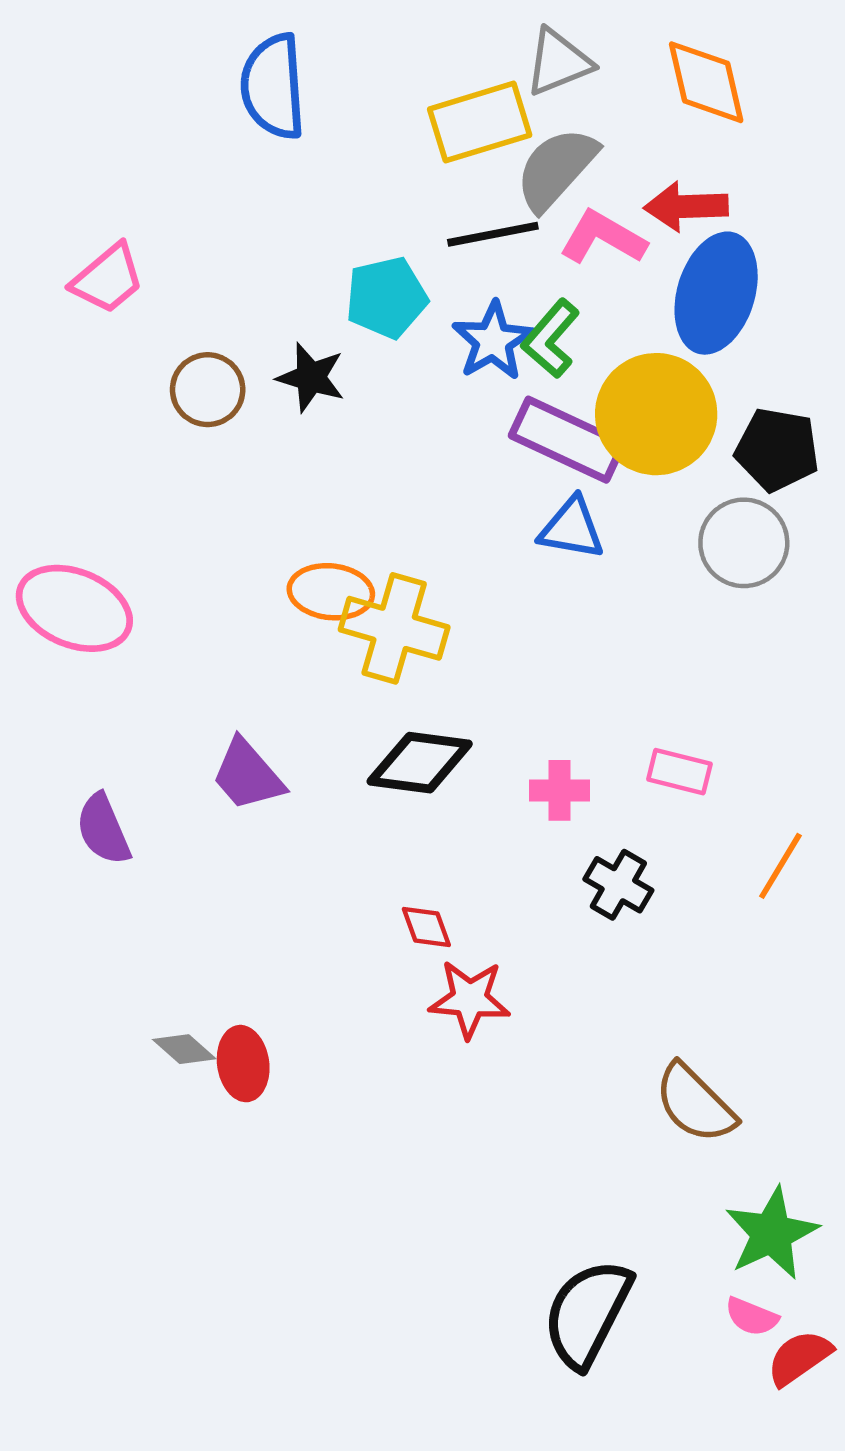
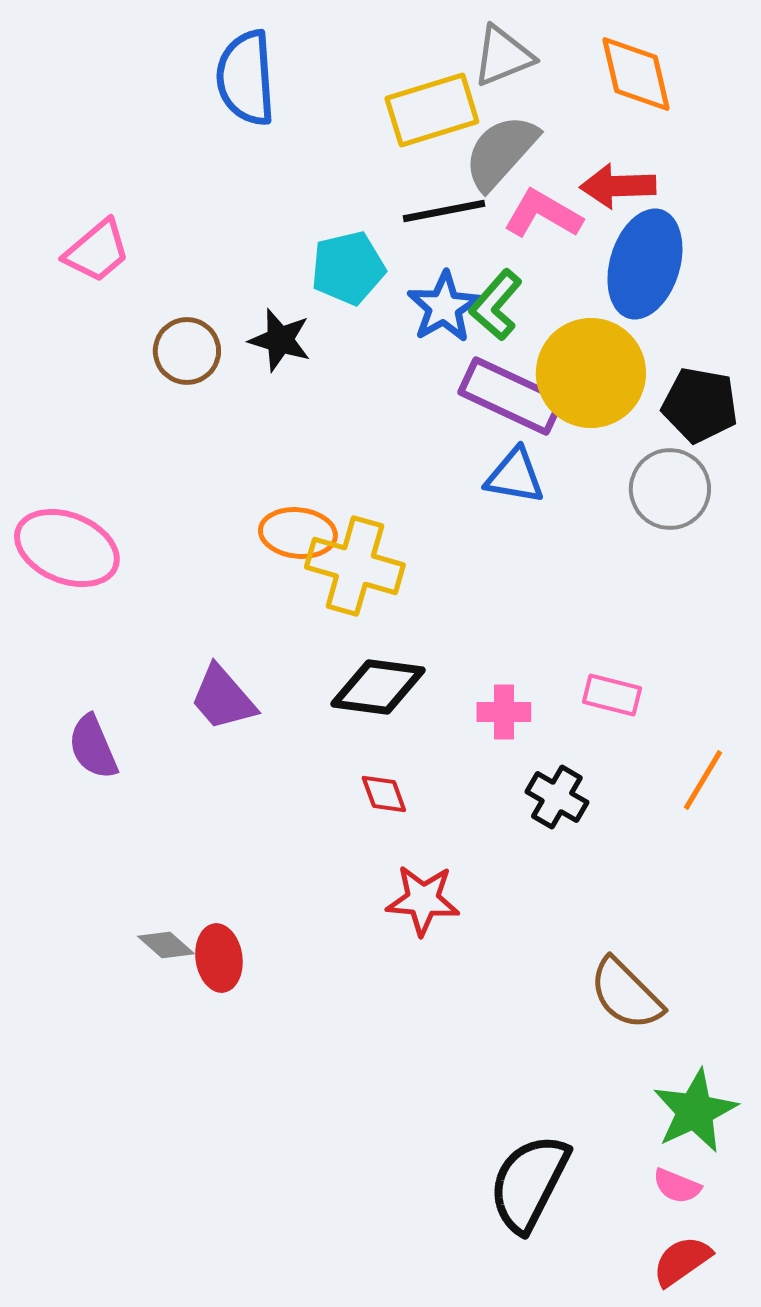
red diamond: (426, 927) -> (384, 794), moved
red semicircle: (799, 1358) -> (682, 1261), moved

